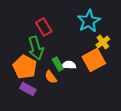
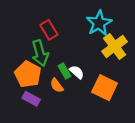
yellow cross: (103, 42) -> (115, 46), size x1.6
orange square: (94, 60) -> (105, 88), moved, turned -35
white semicircle: (69, 65) -> (77, 72), turned 40

